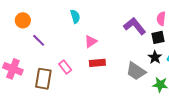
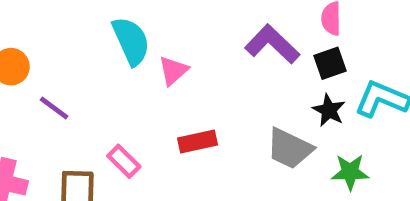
cyan semicircle: (75, 16) -> (131, 41), size x1.5
pink triangle: (91, 41) -> (173, 71), moved

